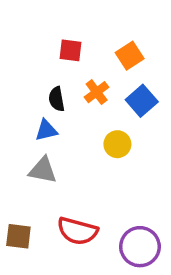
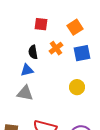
blue square: (142, 101) -> (82, 53), turned 30
yellow circle: (117, 144) -> (77, 87), moved

